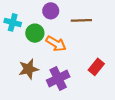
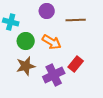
green circle: (35, 33) -> (26, 41), moved
red rectangle: (96, 67) -> (76, 64), moved

